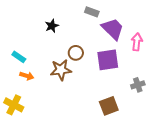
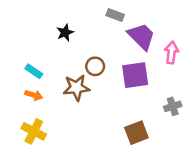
cyan rectangle: (19, 57) -> (34, 71), moved
yellow cross: (14, 105) -> (34, 131), moved

